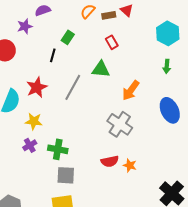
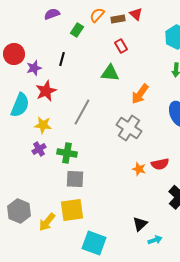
purple star: (25, 26) -> (34, 68), moved
green rectangle: (68, 37) -> (77, 30), moved
gray line: (73, 87) -> (82, 112), moved
red semicircle: (110, 161) -> (160, 164), moved

